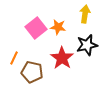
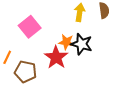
orange star: (58, 27) -> (66, 42), moved
black star: (87, 45) -> (82, 44), turned 30

